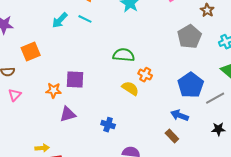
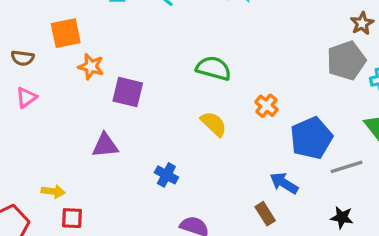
gray pentagon: (189, 37) -> (346, 61), moved
orange cross: (145, 75) -> (266, 106), moved
orange star: (54, 90) -> (91, 66), moved

